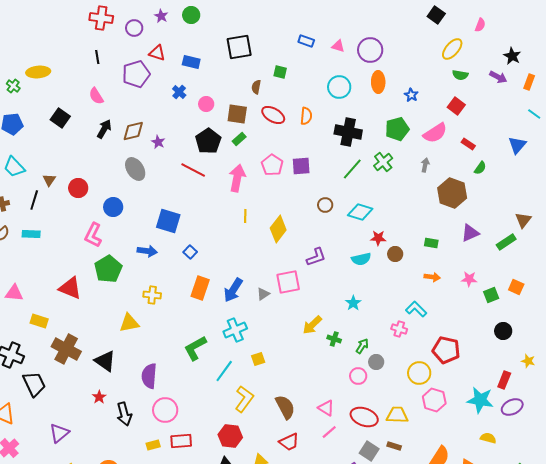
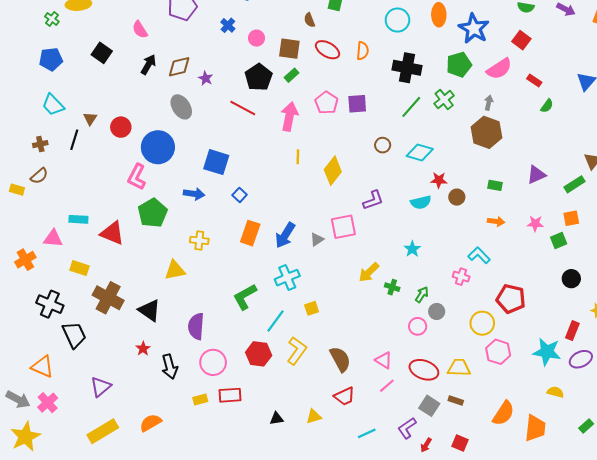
brown semicircle: (256, 87) -> (309, 20), turned -32
blue star: (411, 95) -> (474, 29), size x2.0
brown hexagon: (452, 193) -> (486, 132), moved
blue circle: (113, 207) -> (158, 147), size x1.6
cyan rectangle: (31, 234) -> (78, 219), moved
orange square: (516, 287) -> (571, 218), moved, turned -35
red hexagon: (230, 436) -> (259, 354), moved

